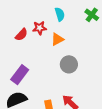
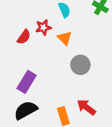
orange triangle: (57, 39) -> (65, 38), turned -40

